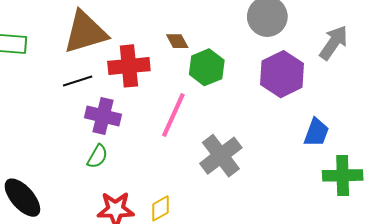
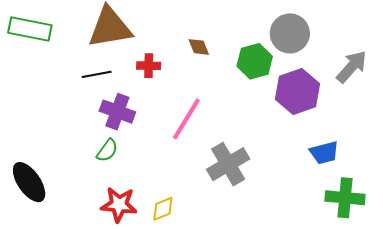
red cross: (129, 66) -> (149, 66), size x0.6
green hexagon: (207, 67) -> (255, 61), moved
blue trapezoid: (316, 132) -> (324, 153), turned 48

